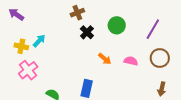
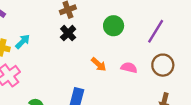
black cross: (87, 32) -> (68, 33), moved

